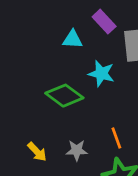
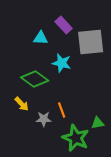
orange line: (116, 138) -> (62, 110), moved
yellow arrow: (37, 152) -> (22, 104), moved

